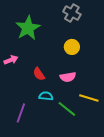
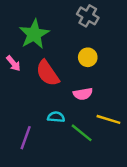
pink arrow: (11, 60) -> (13, 63), moved, turned 72
red semicircle: (39, 74) -> (48, 73), moved, size x1.6

